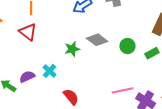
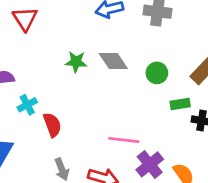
green circle: (127, 46) -> (157, 73), moved
cyan cross: (50, 71) -> (27, 105), moved

